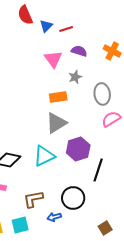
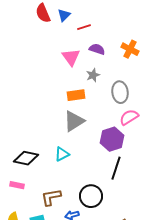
blue triangle: (46, 26) -> (64, 15), moved
purple hexagon: (78, 149) -> (112, 139), moved
cyan triangle: (44, 156) -> (62, 154), size x0.7

